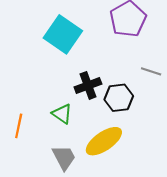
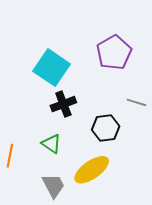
black cross: (88, 85) -> (63, 104), moved

